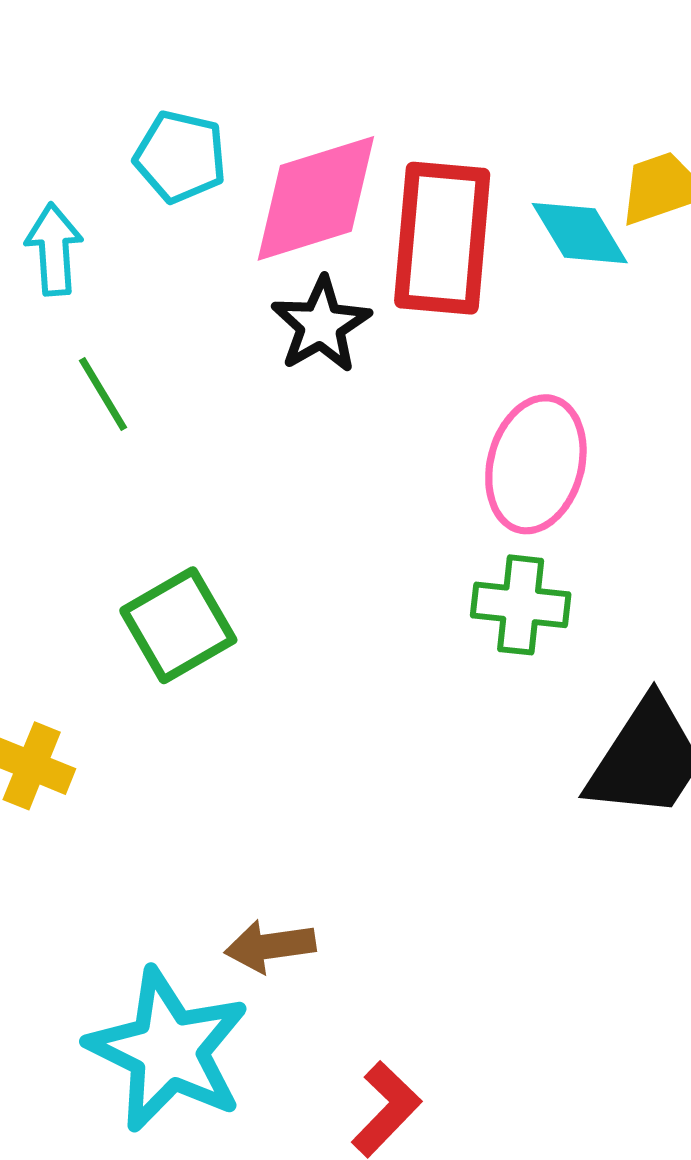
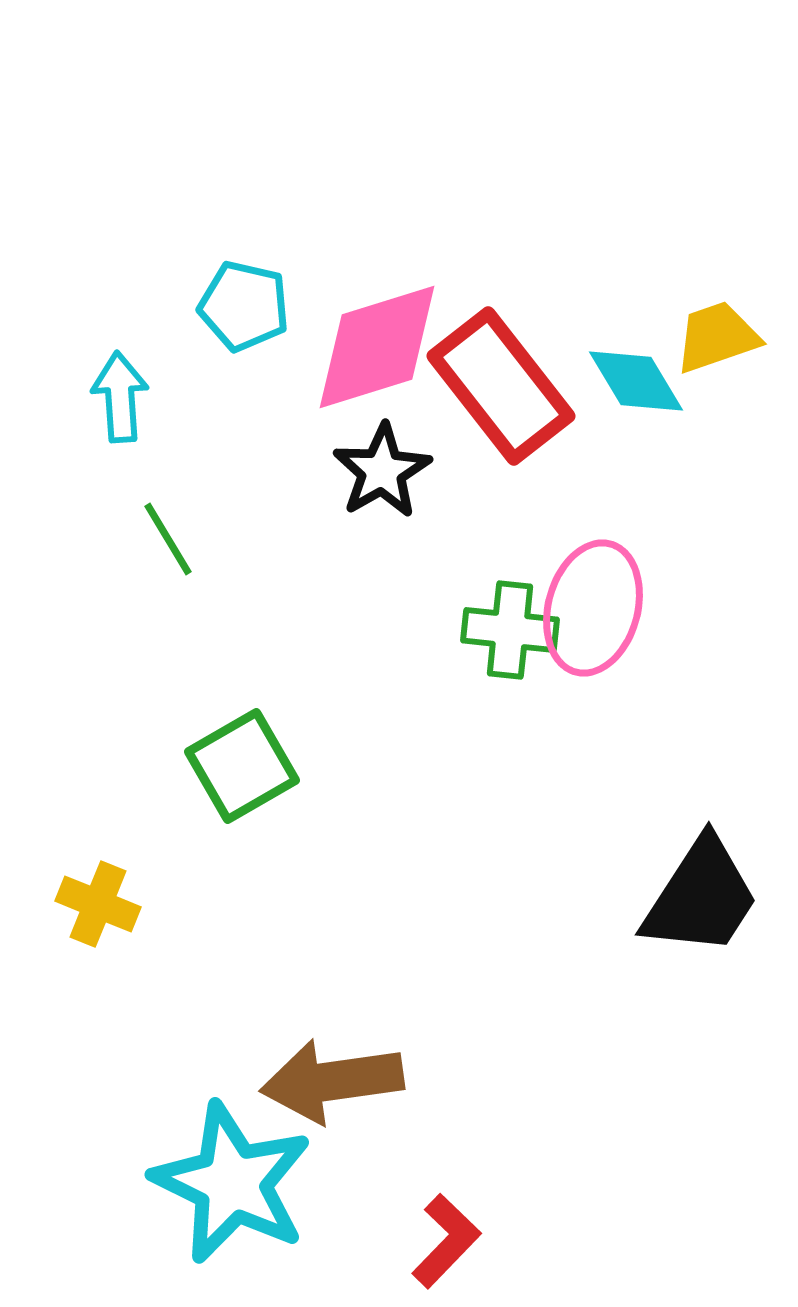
red rectangle: (442, 238) -> (501, 386), turned -43
green cross: (521, 605) -> (510, 630), moved
brown arrow: (270, 946) -> (332, 1081), size x1.6

